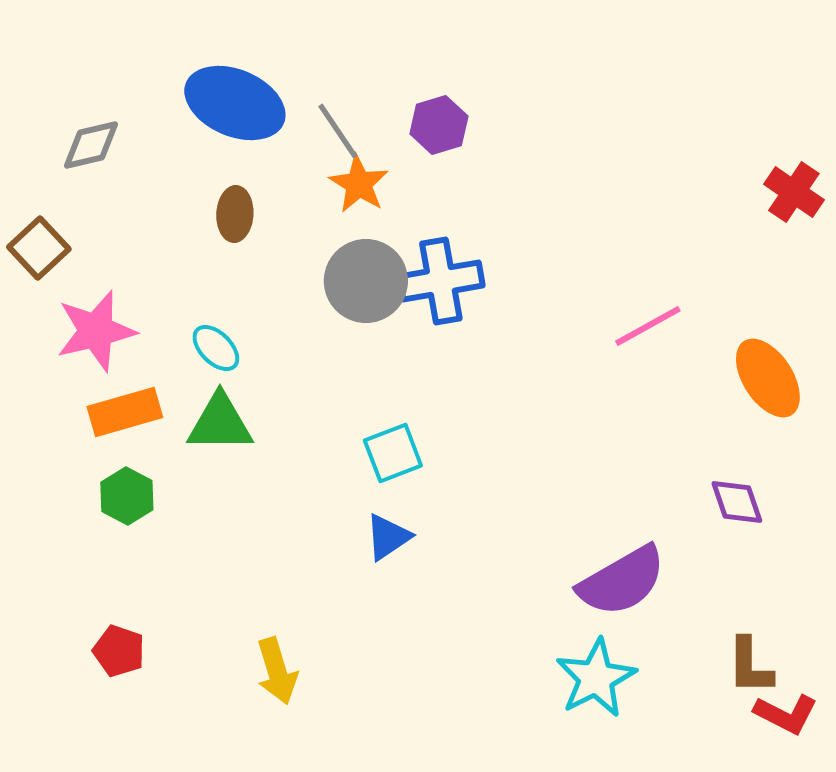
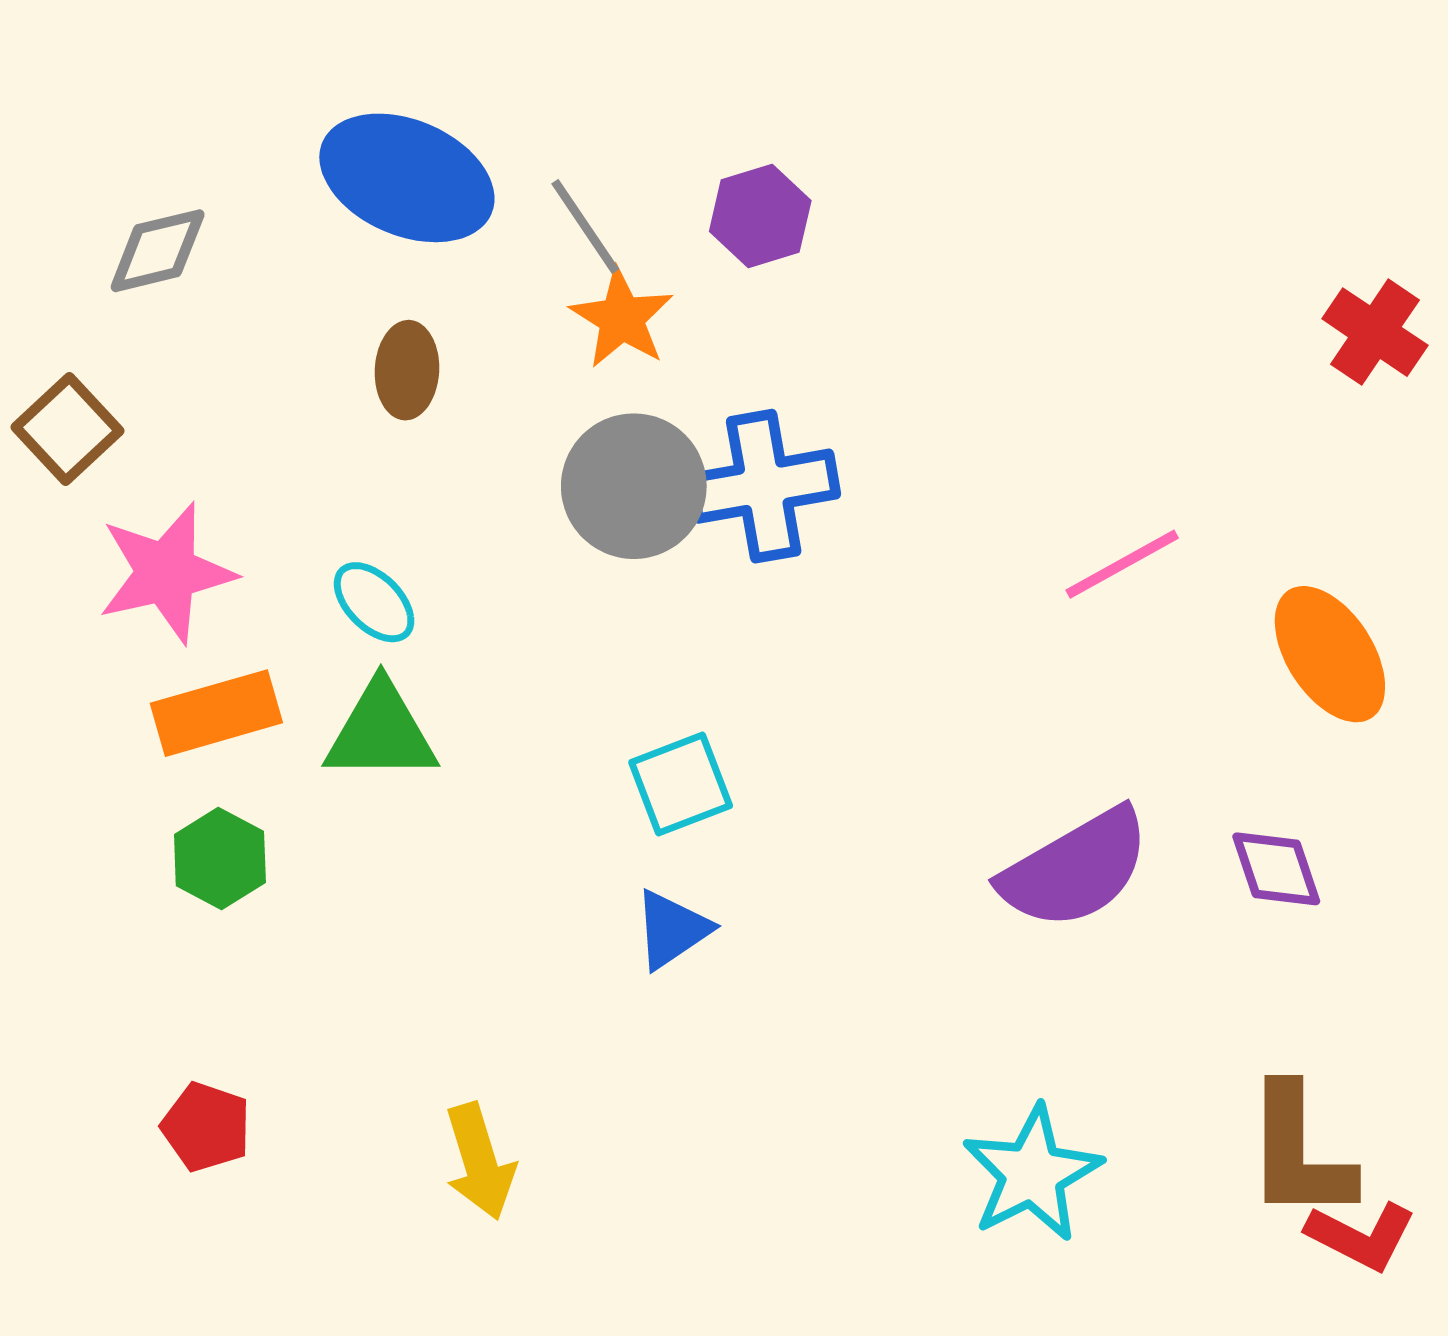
purple semicircle: (622, 581) -> (1075, 869), moved
brown L-shape: (750, 666) -> (1299, 1153), size x1.4

